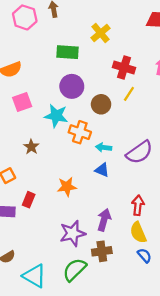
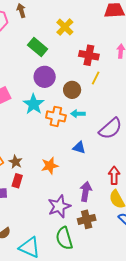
green rectangle: (67, 52) -> (38, 47), turned 42
cyan star: (56, 116) -> (34, 104), turned 30
brown star: (31, 147) -> (16, 162), moved
cyan arrow: (104, 147) -> (78, 114), moved
green semicircle: (74, 270) -> (64, 238), turned -55

